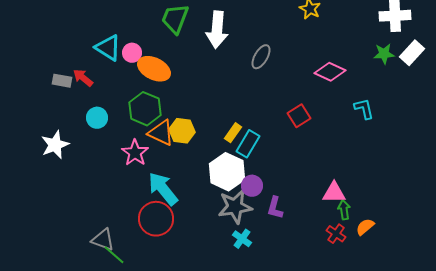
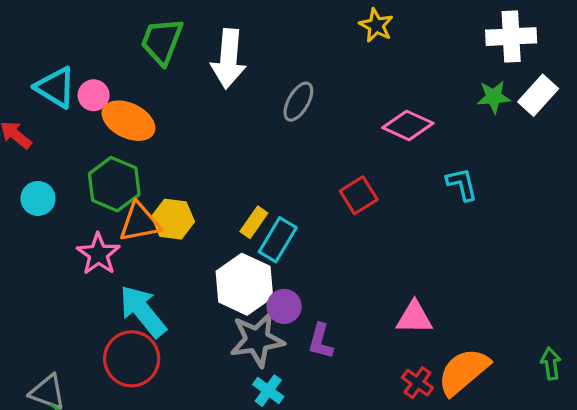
orange triangle: (161, 133) -> (140, 222), turned -36
green arrow: (344, 210) -> (551, 364), moved
orange semicircle: (365, 227) -> (463, 372), size x1.8

